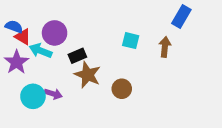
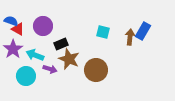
blue rectangle: (181, 16) -> (143, 31), moved
cyan arrow: (41, 51) -> (35, 55), moved
brown circle: (122, 89) -> (96, 70), size x1.5
purple arrow: (53, 94) -> (50, 69), moved

